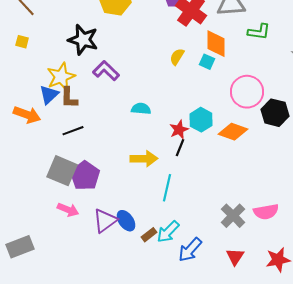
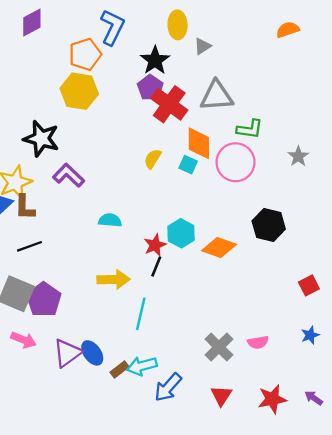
pink circle: (247, 92) -> (236, 162), moved
pink semicircle: (266, 212) -> (258, 342), size x0.7
cyan arrow: (168, 232) -> (142, 366), turned 30

